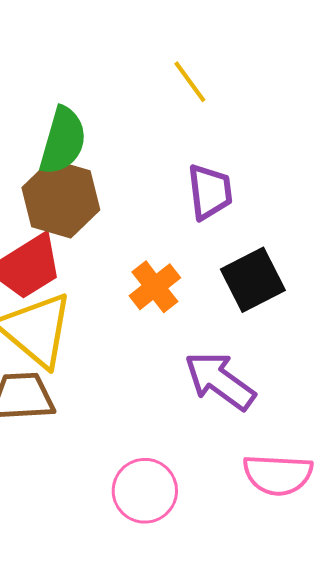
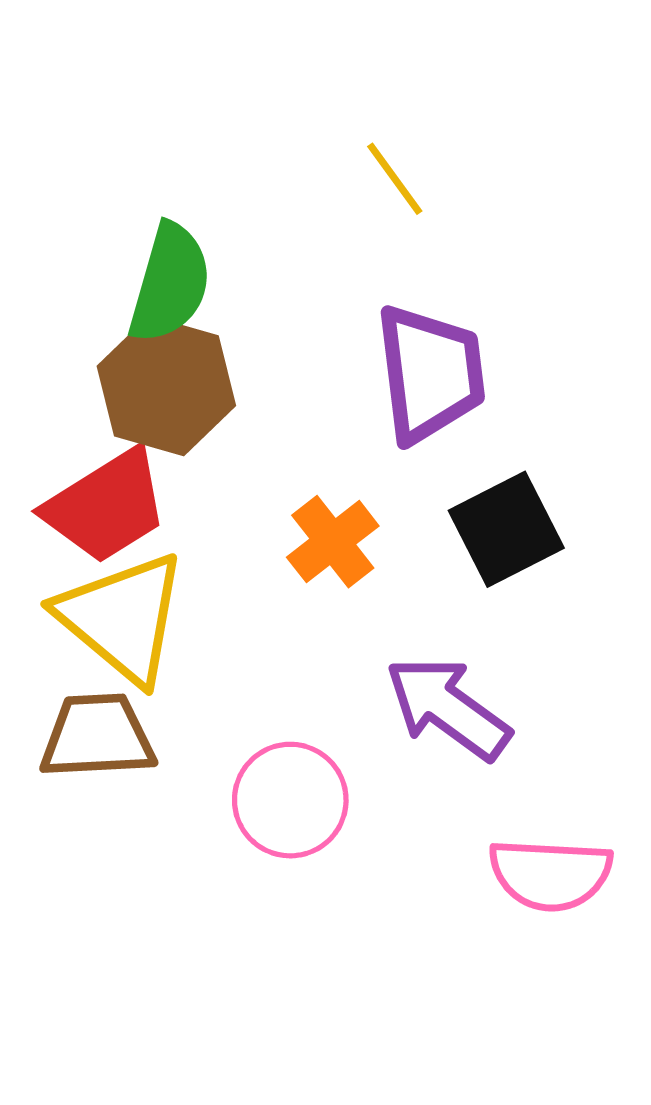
purple trapezoid: (210, 192) -> (430, 373), size x1.4
pink circle: (145, 491) -> (290, 800), moved

